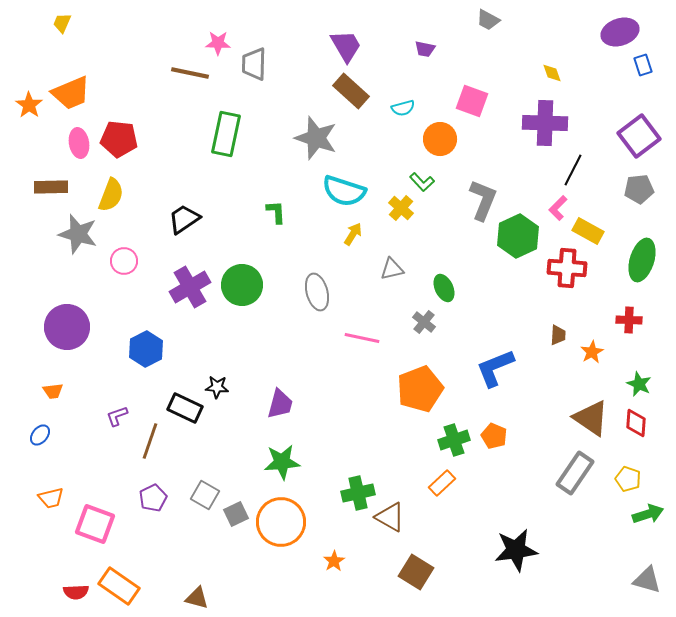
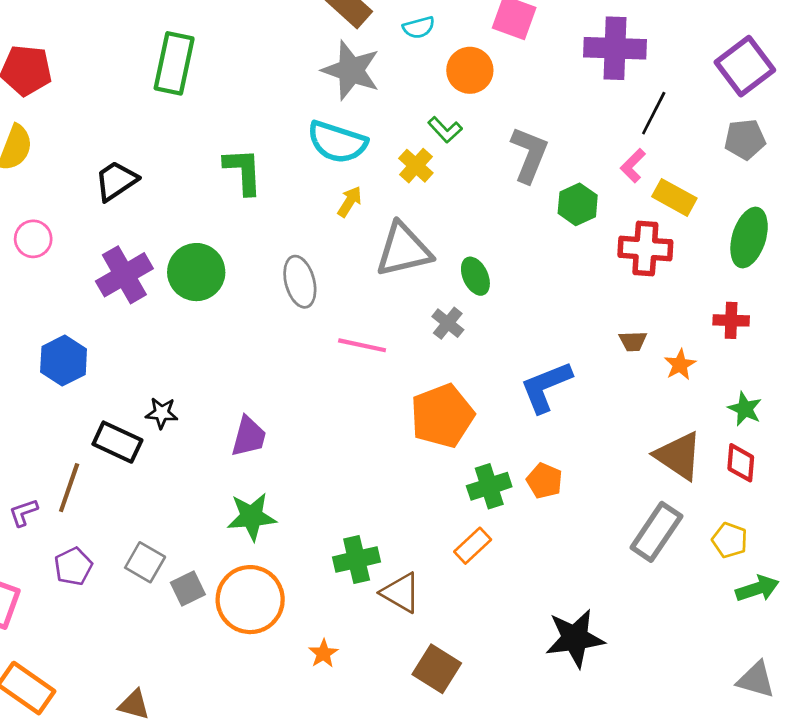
gray star: (316, 138) -> (351, 70), moved
green L-shape: (276, 212) -> (243, 171), size x1.5
green hexagon: (518, 236) -> (578, 204), size x0.7
gray triangle: (392, 269) -> (404, 250), size x1.8
brown trapezoid: (558, 335) -> (633, 341), turned 85
purple L-shape: (117, 416) -> (23, 513), moved

